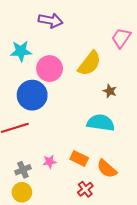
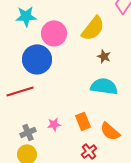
brown star: (110, 91) -> (104, 56), moved
orange rectangle: (79, 159) -> (83, 121), turned 42

